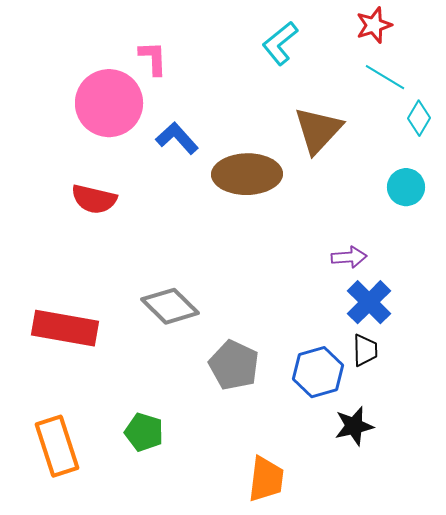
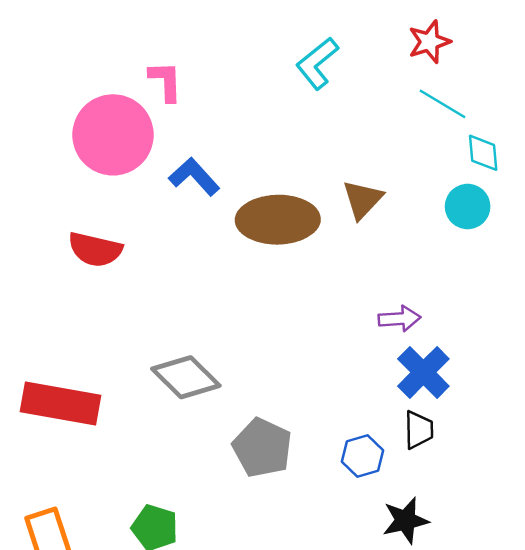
cyan diamond: (419, 118) -> (483, 153), turned -36
brown triangle: (318, 130) -> (363, 199), moved, size x0.7
cyan circle: (406, 187) -> (468, 207), moved
blue hexagon: (318, 372) -> (363, 456), size x0.7

